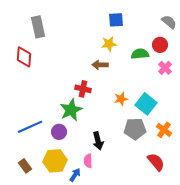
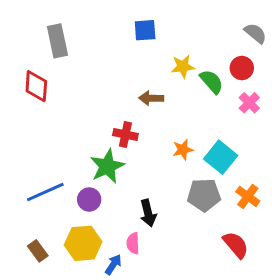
blue square: (116, 20) -> (145, 30), moved
yellow star: (109, 44) -> (183, 66), moved
green semicircle: (140, 54) -> (212, 82), turned 54

